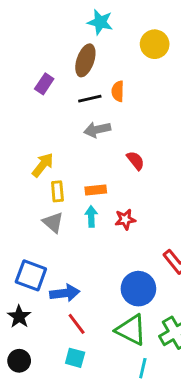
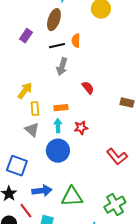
gray arrow: (97, 130) -> (62, 67), turned -60
blue circle: (138, 289) -> (58, 151), moved
blue arrow: (65, 293) -> (42, 191), moved
red line: (77, 324) -> (26, 211), moved
green triangle: (131, 330) -> (72, 197), moved, turned -30

